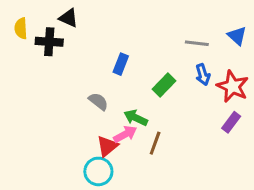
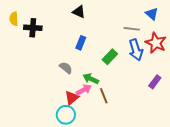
black triangle: (69, 18) -> (79, 12), moved
blue triangle: (237, 36) -> (152, 14), moved
blue arrow: (203, 75) -> (136, 50), size x1.5
red star: (233, 86) -> (156, 43), moved
brown line: (155, 143) -> (104, 96), turned -42

